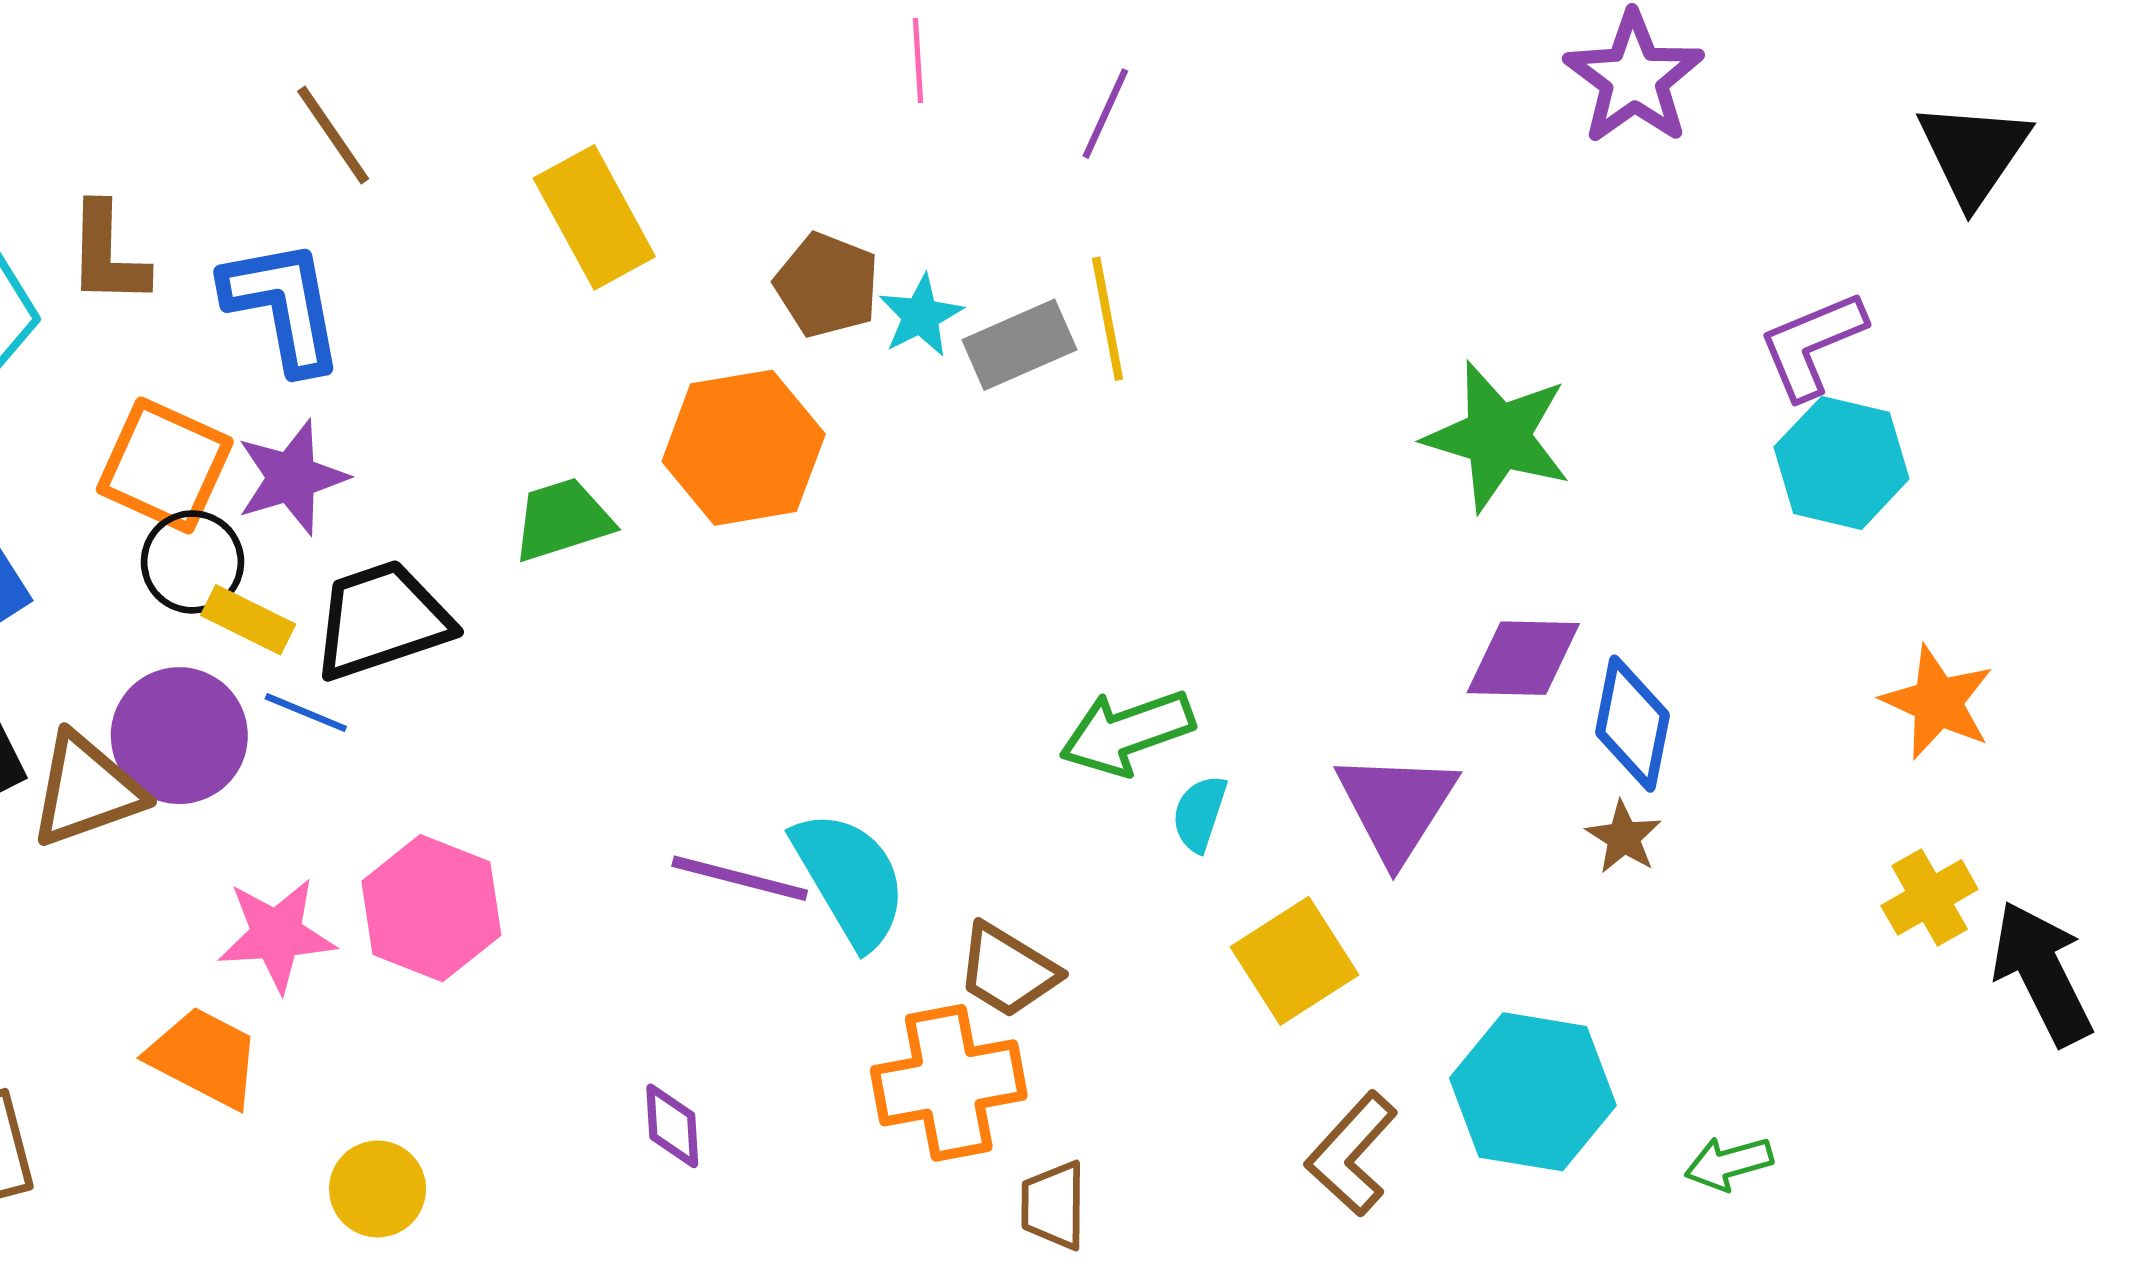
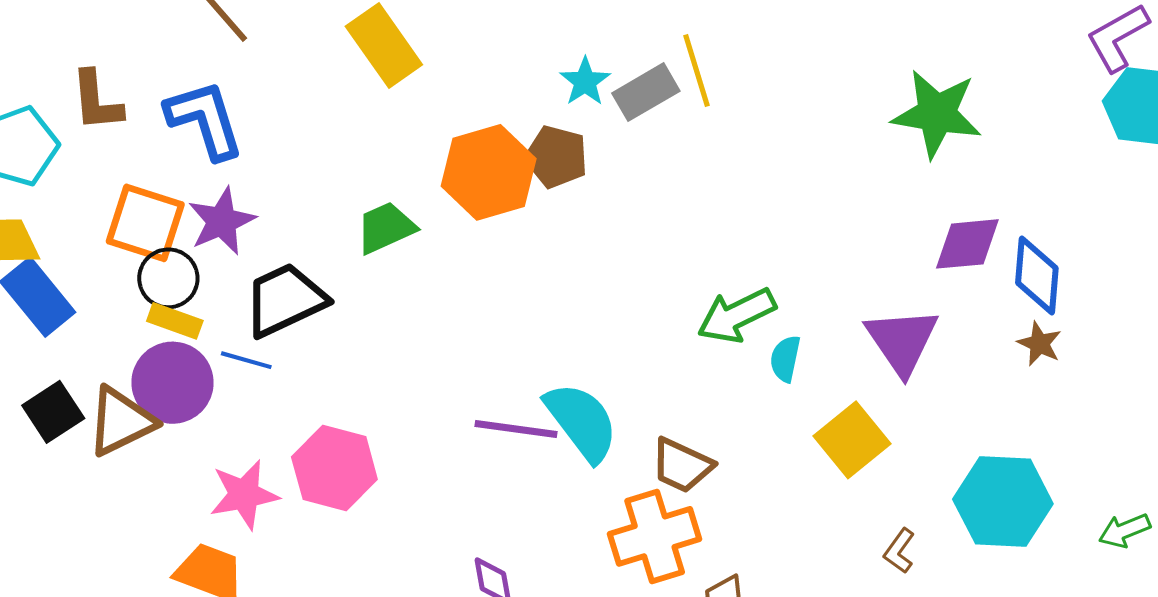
brown pentagon: (827, 285) -> (556, 157), moved
yellow rectangle: (248, 620) -> (175, 321), moved
brown L-shape: (1352, 1154) -> (899, 551), size x0.6

